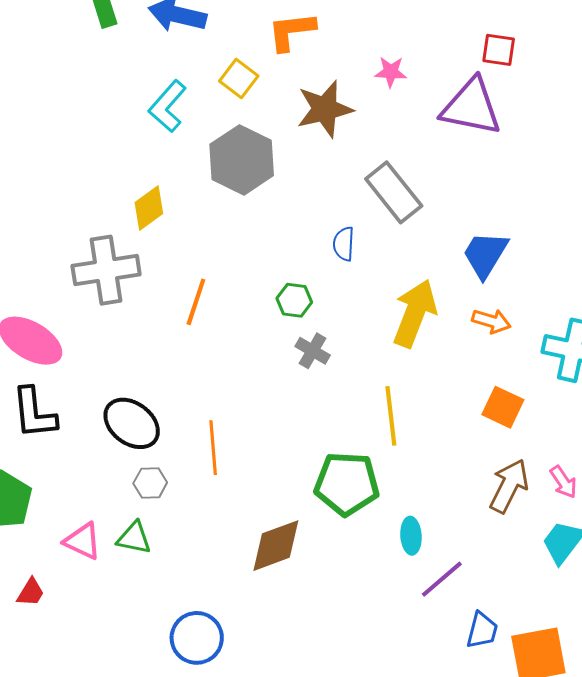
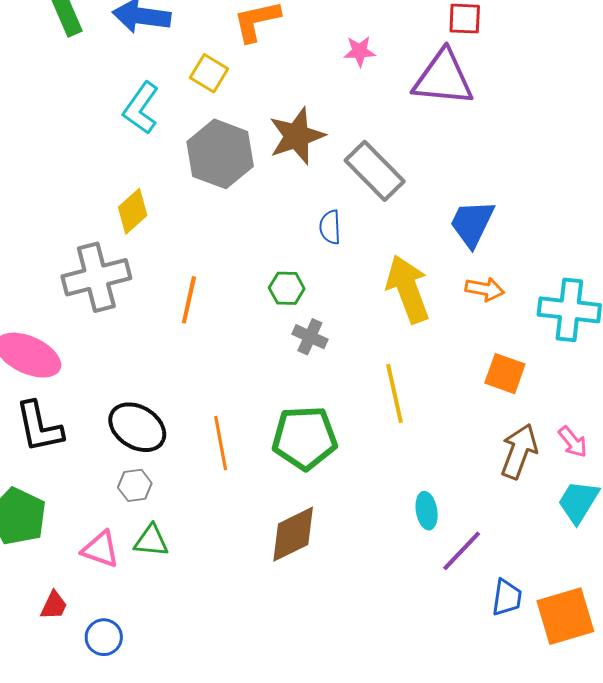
brown star: (325, 109) -> (297, 136), moved
yellow arrow: (415, 313) -> (408, 289), turned -36
gray hexagon: (150, 483) -> (135, 485), moved
green pentagon: (347, 484) -> (305, 438), moved
blue circle: (197, 638) -> (104, 637), moved, size x0.7

